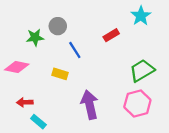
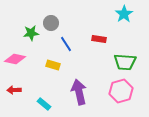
red rectangle: (111, 35) -> (99, 39), moved, turned 40
green trapezoid: (142, 70) -> (125, 62), turned -145
red arrow: (25, 102) -> (14, 90), moved
cyan rectangle: (38, 122) -> (44, 104), moved

